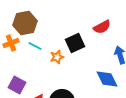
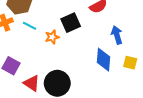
blue diamond: (107, 79) -> (103, 60), turned 30

